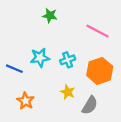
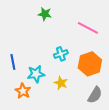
cyan star: (40, 58) -> (36, 74), moved
blue line: (14, 69) -> (13, 62), turned 56
gray semicircle: (90, 105) -> (95, 95), moved

